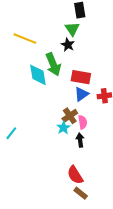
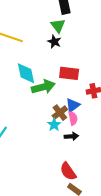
green arrow: (53, 64) -> (43, 87), moved, turned -80
blue triangle: (81, 94) -> (73, 105), moved
black arrow: (80, 140) -> (71, 136), turned 96

